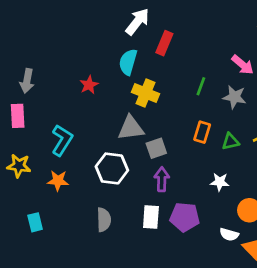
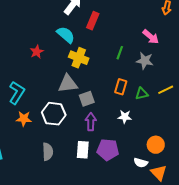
cyan semicircle: (128, 62) -> (66, 35), turned 114
orange star: (58, 181) -> (24, 119), moved
white star: (220, 182) -> (125, 117), moved

